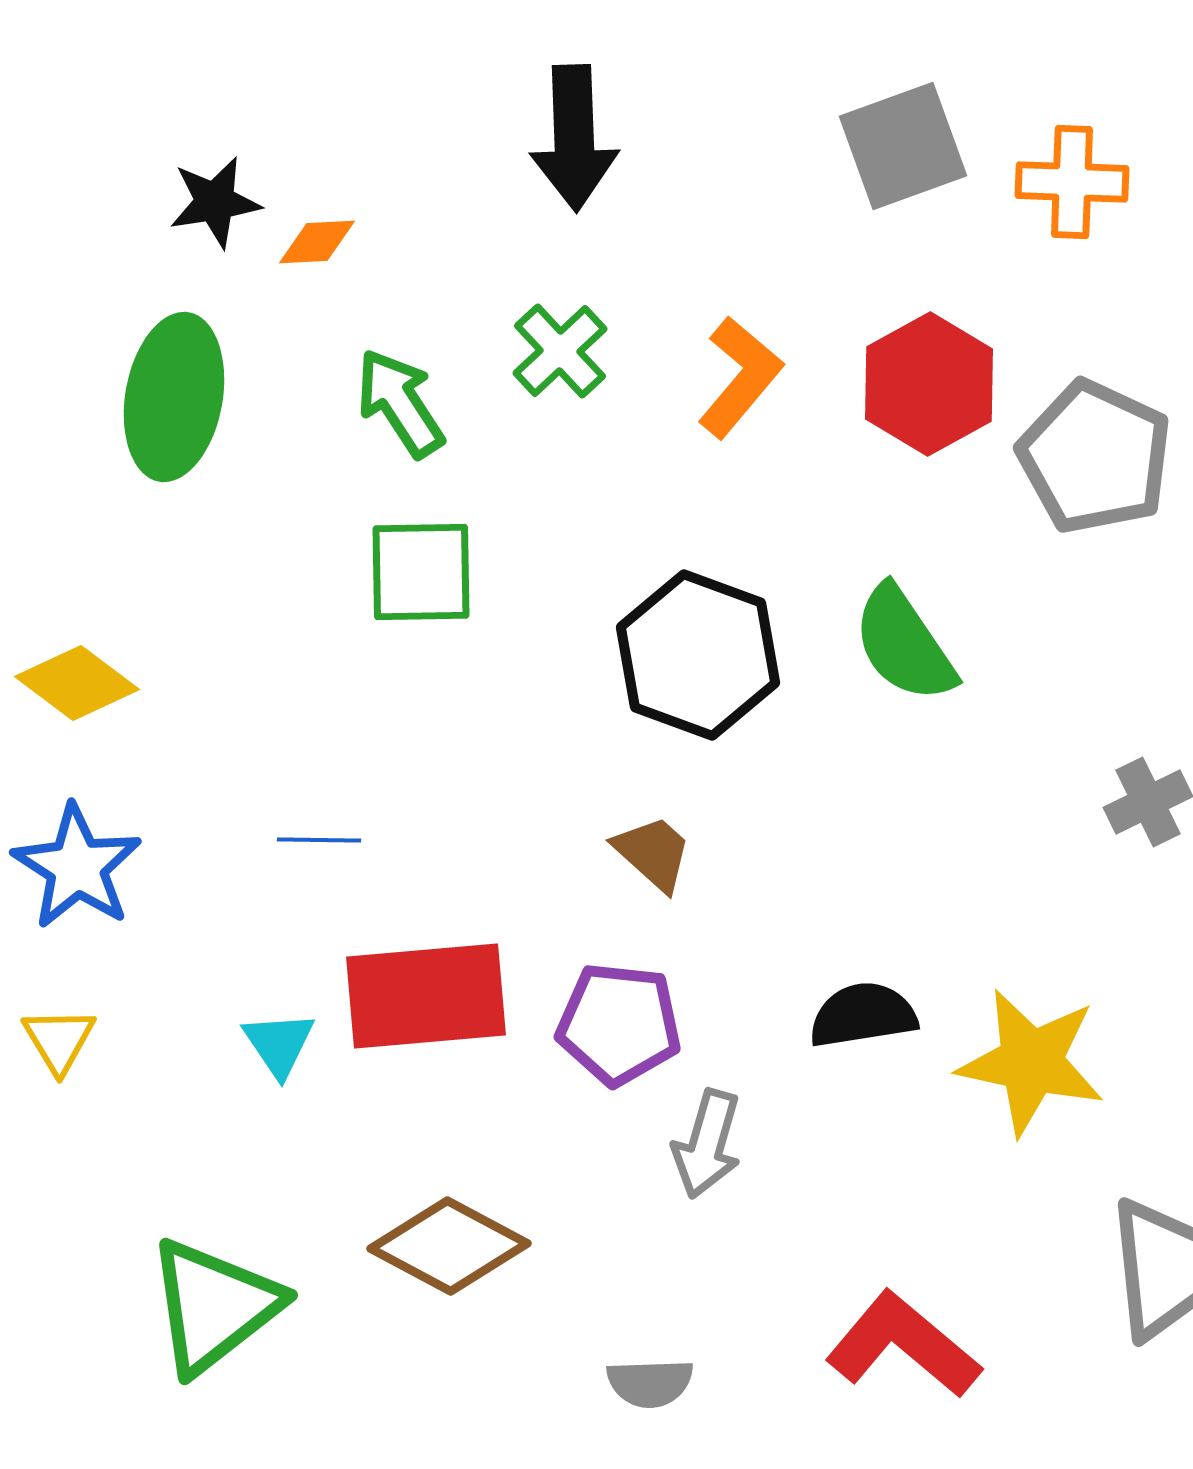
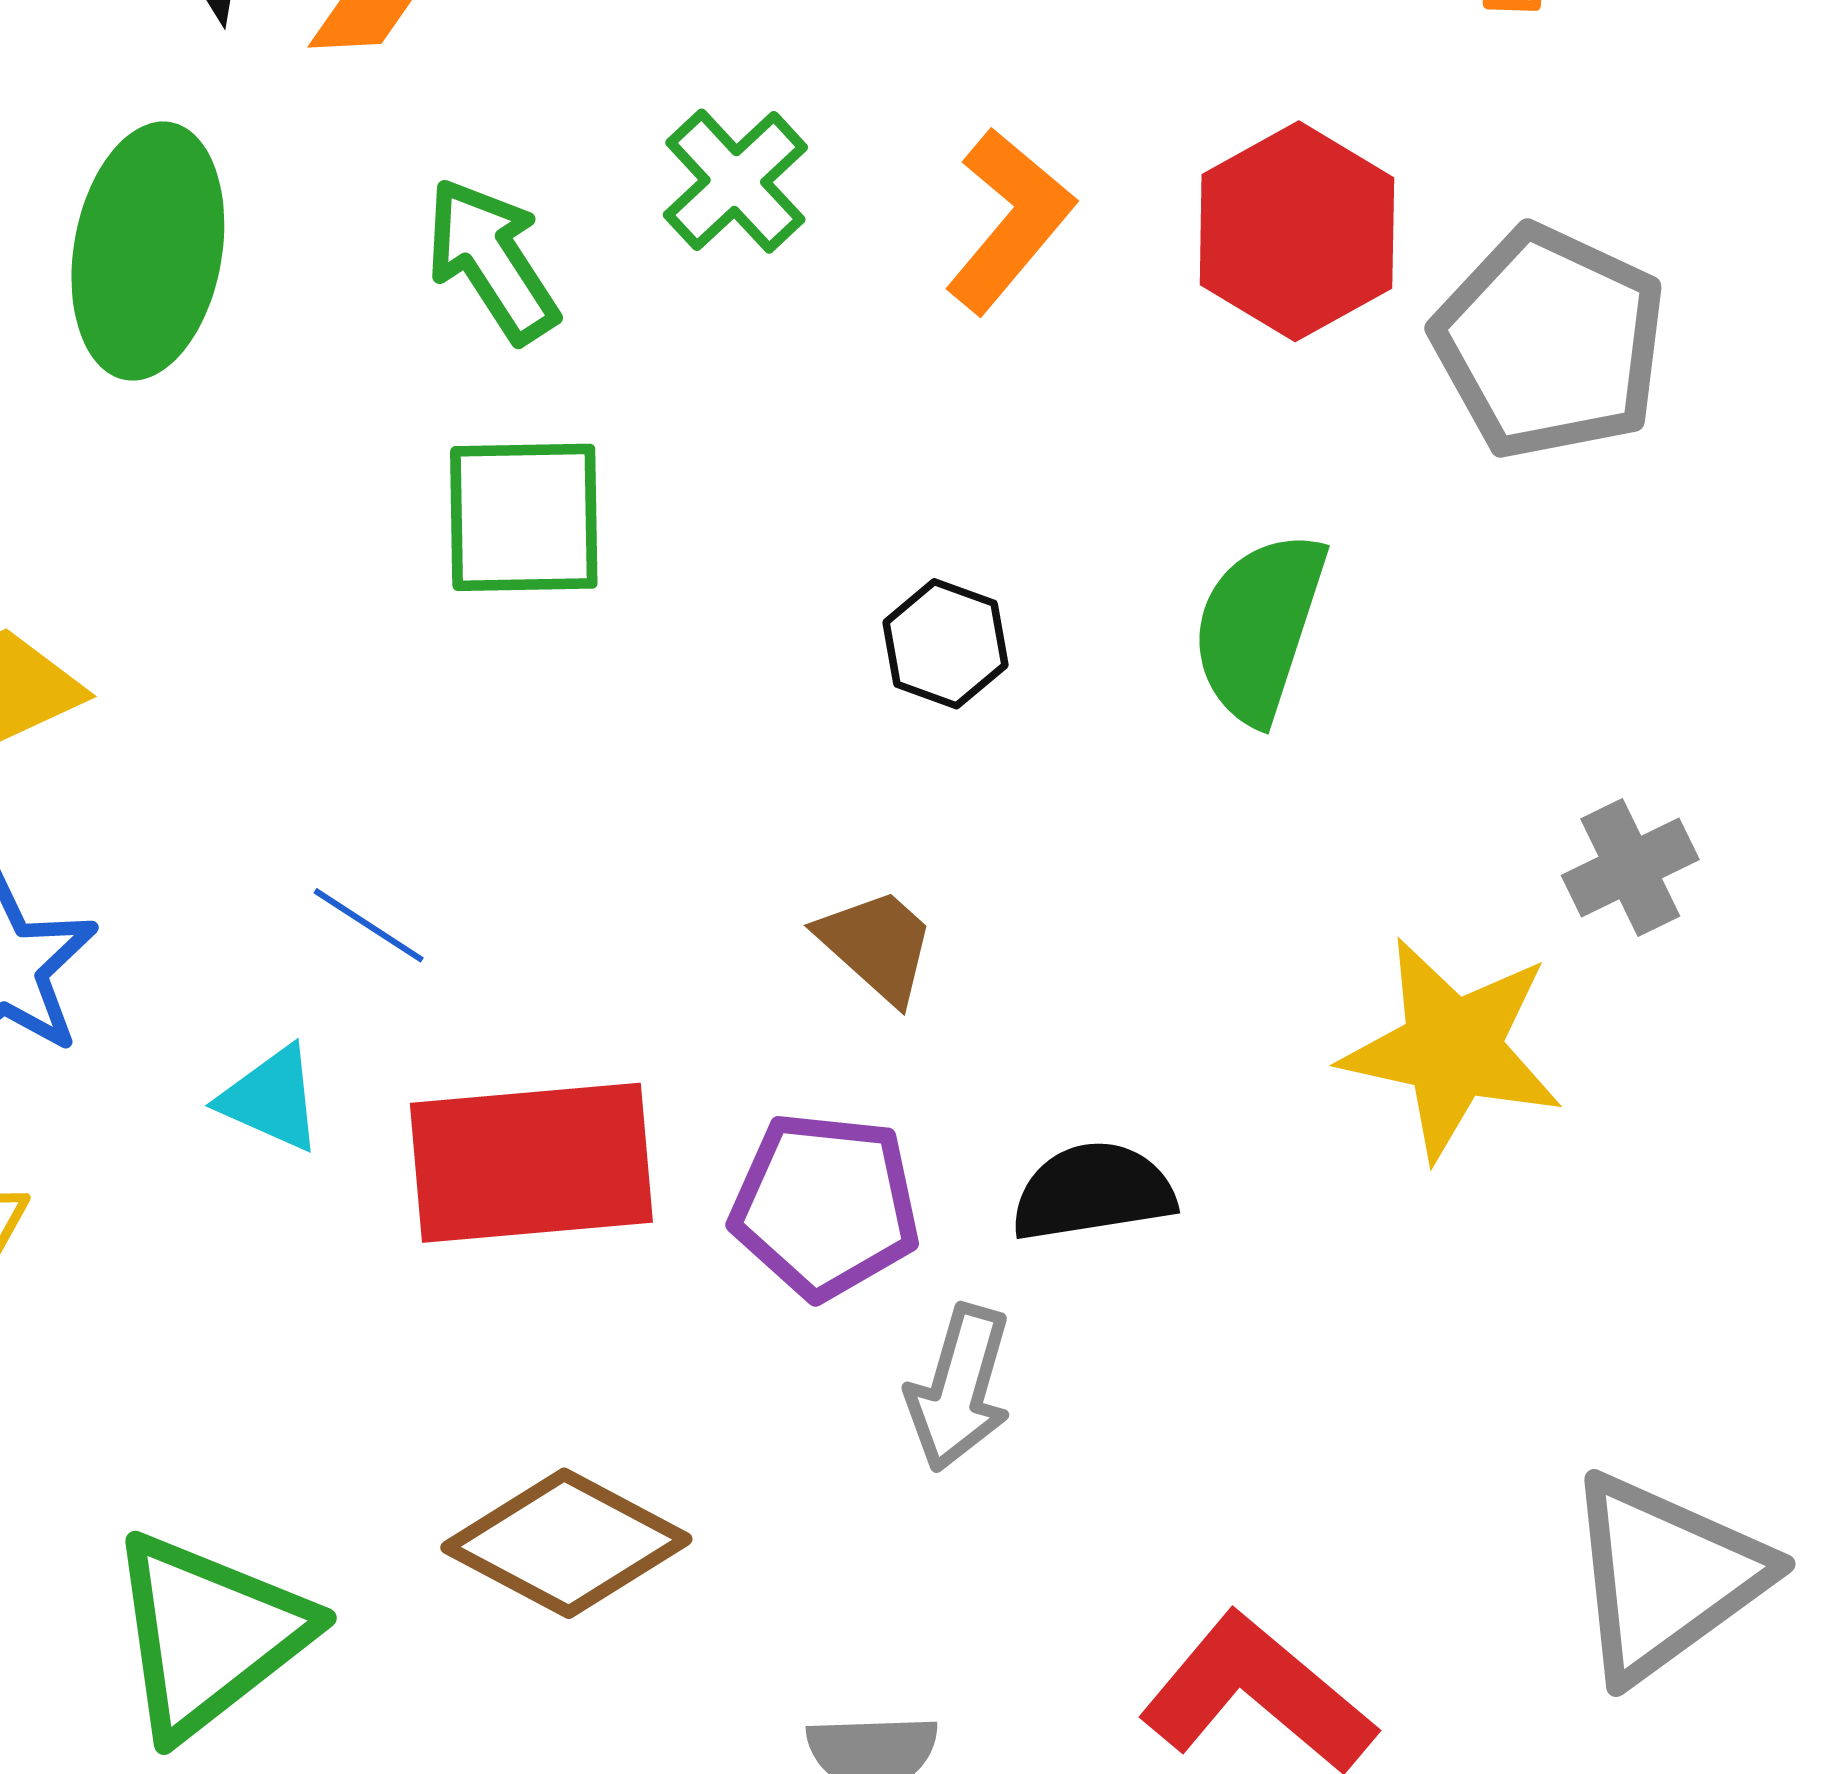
green semicircle: (904, 644) -> (1259, 627), turned 52
black hexagon: (698, 655) -> (945, 644), size x0.5
blue line: (319, 840) -> (369, 925), turned 32
black semicircle: (863, 1015) -> (1093, 1192), moved
cyan triangle: (279, 1044) -> (271, 1099), moved, turned -32
yellow star: (1031, 1062) -> (1452, 1049), moved

